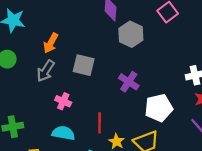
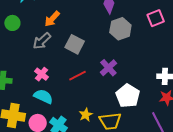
pink cross: (63, 101) -> (42, 74), moved
white pentagon: (159, 108) -> (128, 96), turned 30
red line: (100, 123) -> (78, 76), moved, turned 48

